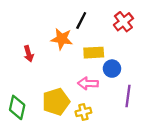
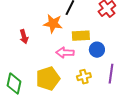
pink arrow: (88, 83) -> (65, 53), moved
yellow cross: (83, 112) -> (84, 77), moved

